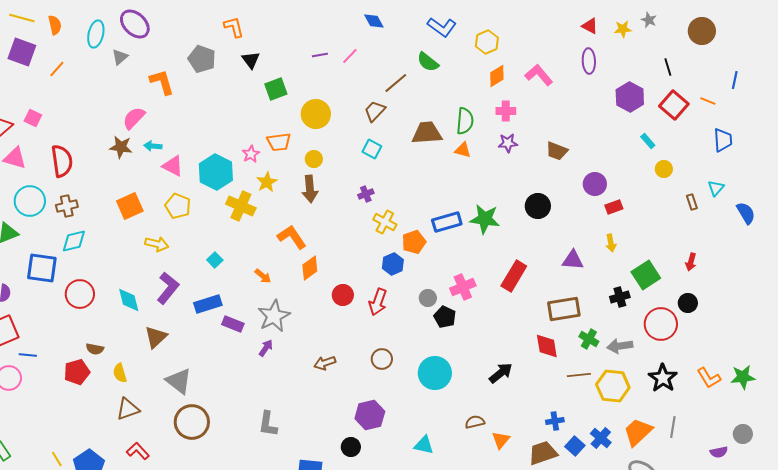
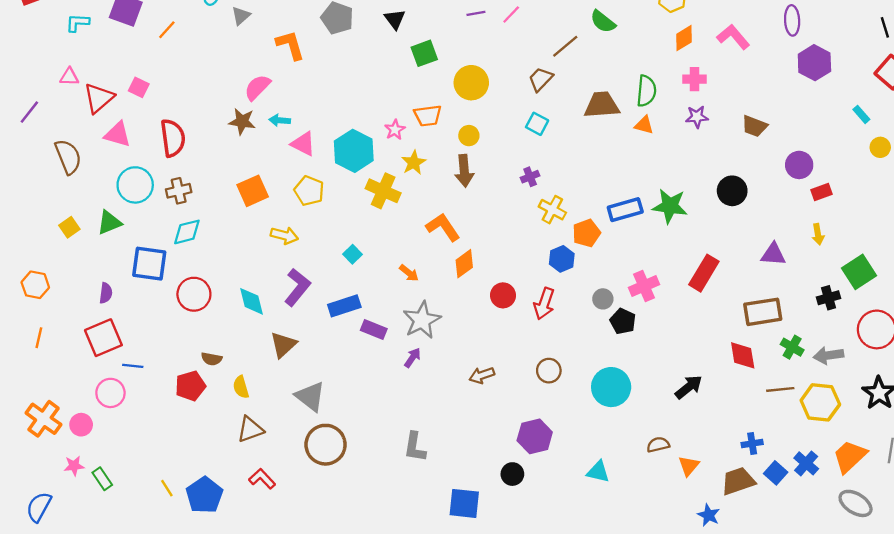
purple hexagon: (630, 97) -> (814, 63), moved

